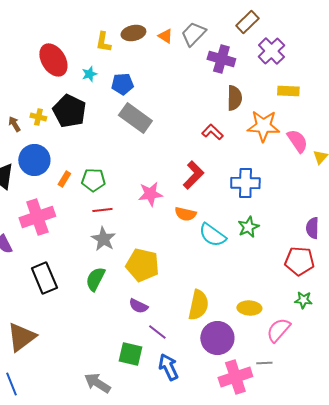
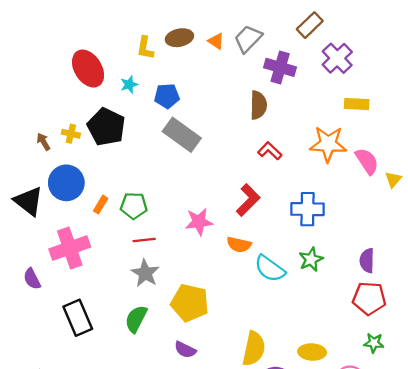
brown semicircle: (234, 98) -> (258, 105), moved
purple semicircle: (312, 228) -> (367, 261), moved

